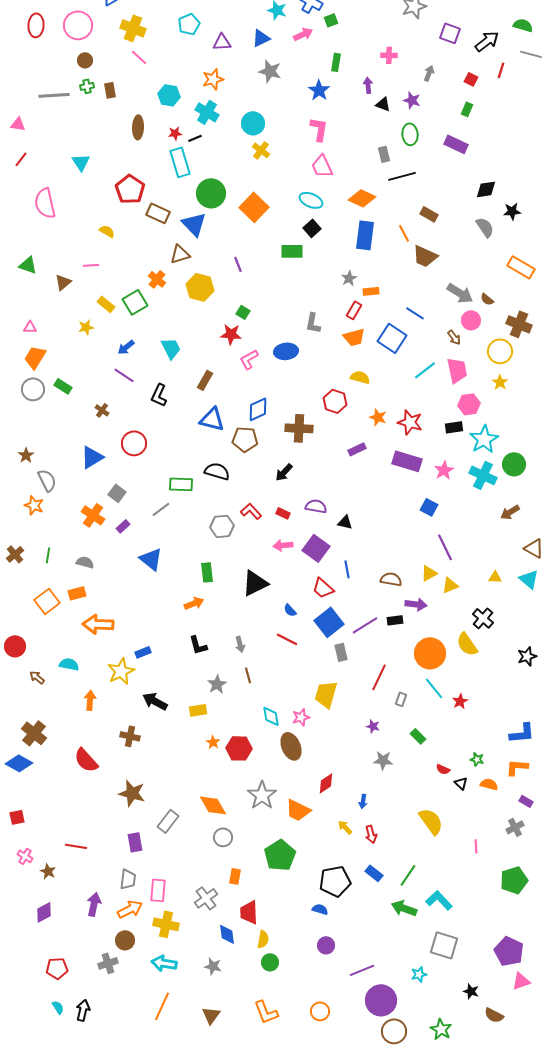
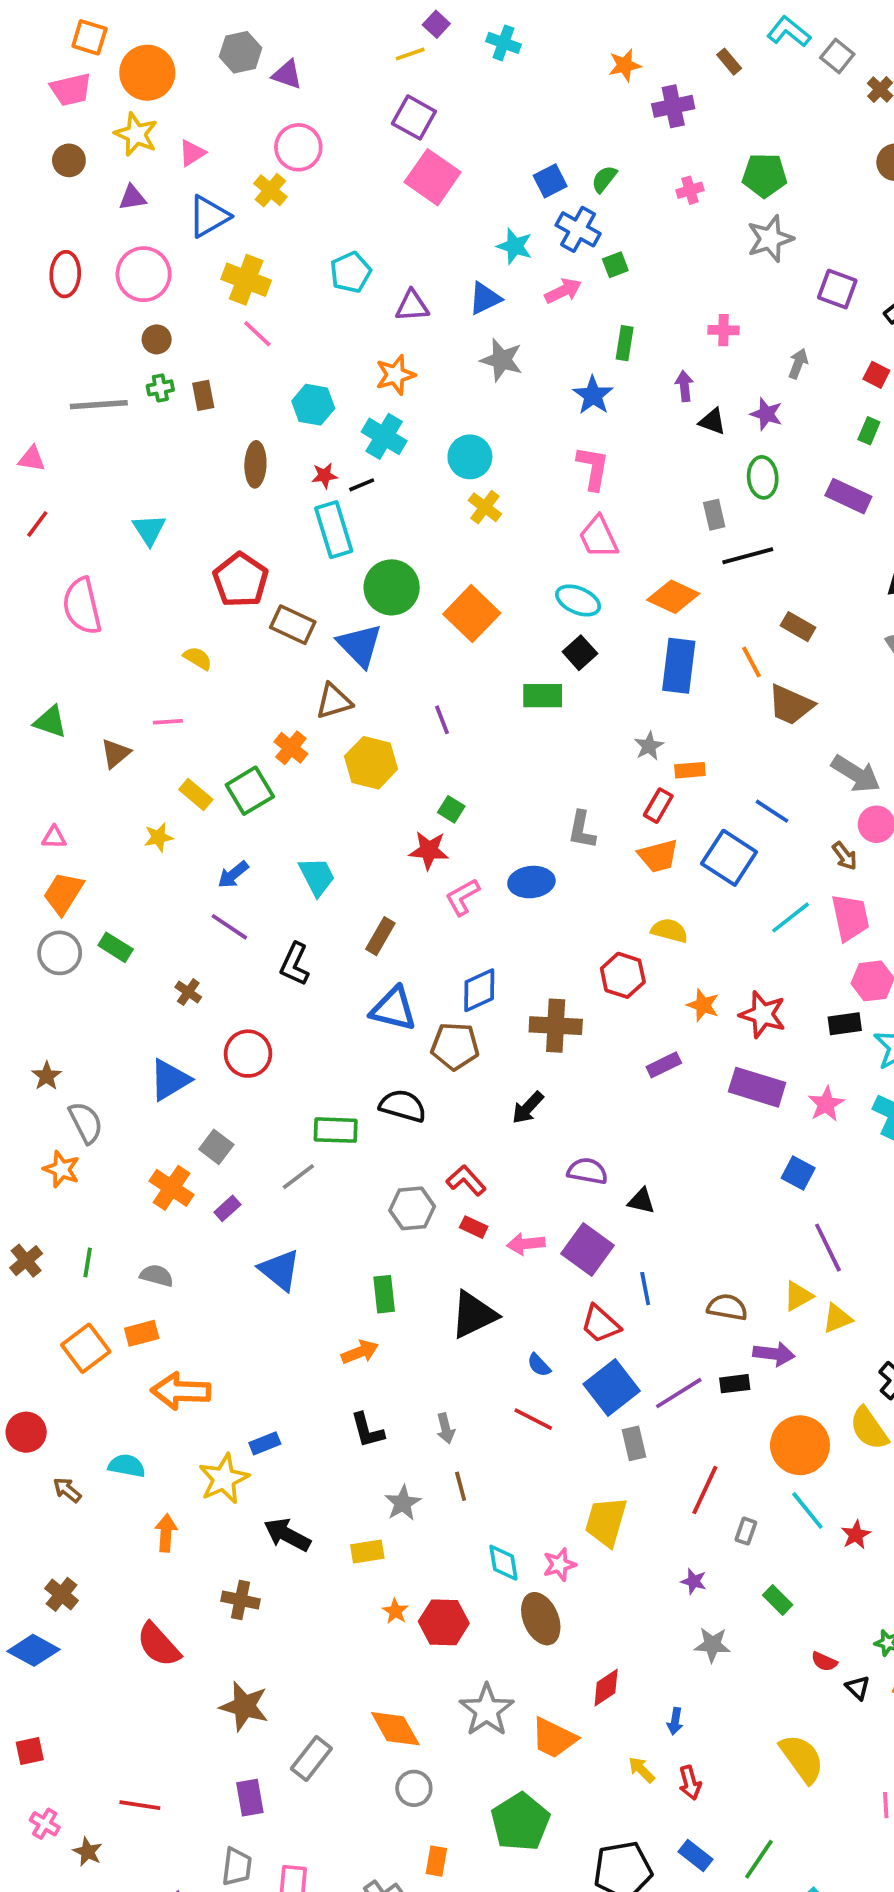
red rectangle: (283, 513) -> (474, 1227), moved
brown cross: (34, 733) -> (62, 1594), size x0.7

